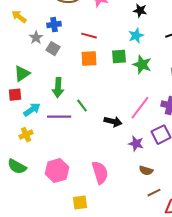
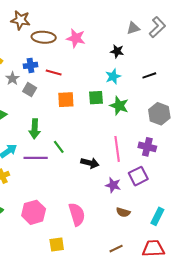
red line: (89, 36) -> (54, 72), moved
pink line: (140, 108) -> (117, 149), turned -45
brown line: (154, 193) -> (116, 249), moved

